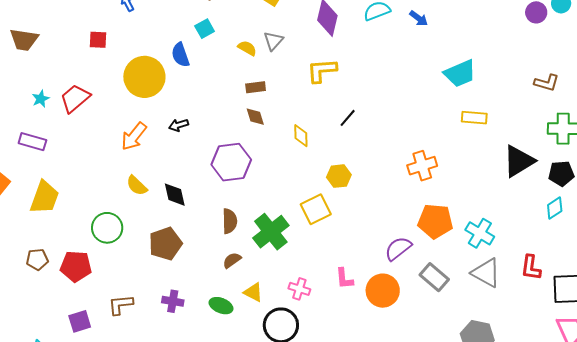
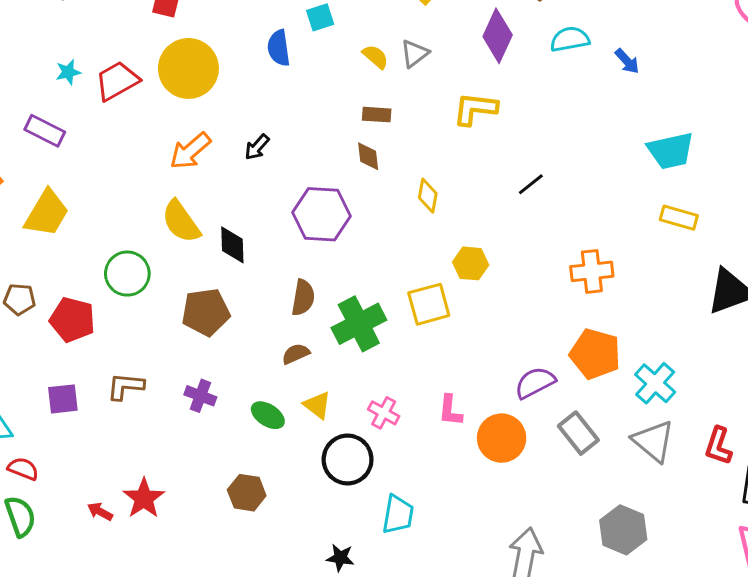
yellow circle: (144, 77) -> (188, 68), moved
black line: (348, 118) -> (531, 184), moved
black arrow: (179, 125) -> (257, 147), turned -42
yellow semicircle: (137, 186) -> (181, 222), size x1.4

